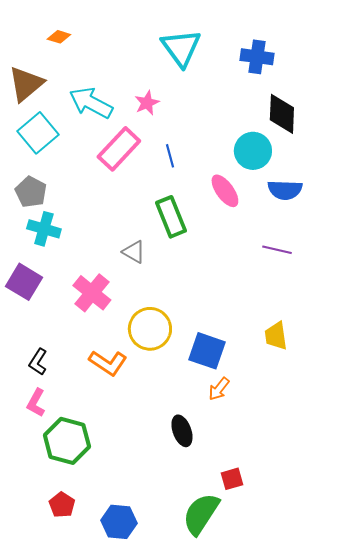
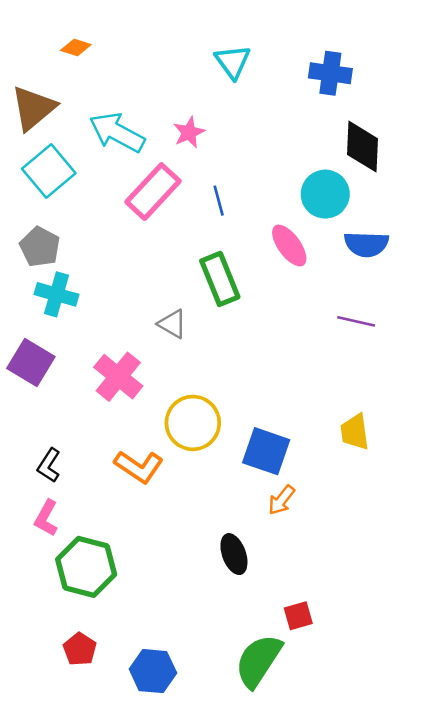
cyan triangle: (181, 48) -> (233, 62), size x0.7

